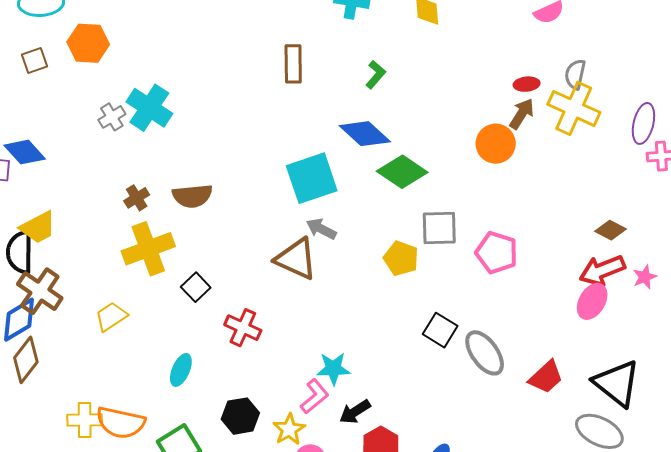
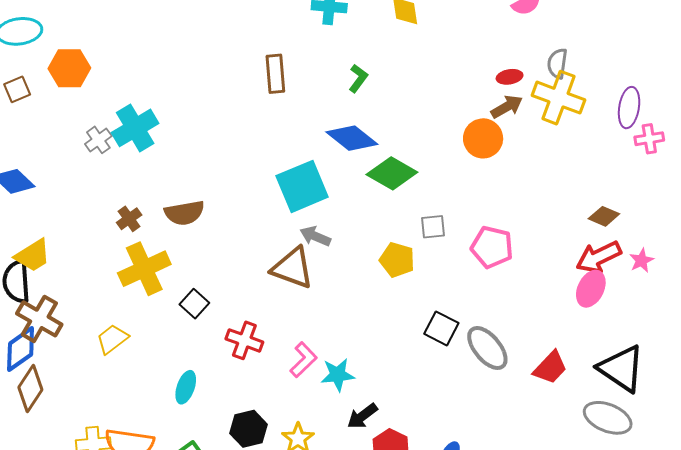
cyan cross: (149, 108) -> (135, 128), turned 30
brown arrow: (522, 114) -> (507, 107), turned 32
gray square: (439, 228) -> (433, 227), size x0.7
pink L-shape: (315, 396) -> (303, 360), moved

